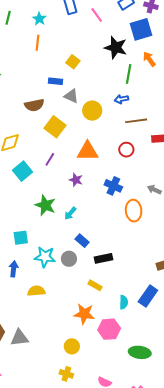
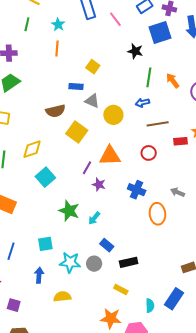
black star: (116, 48) -> (135, 51), size x0.7
orange arrow: (149, 59) -> (173, 81), moved
purple line: (50, 159) -> (87, 168), moved

